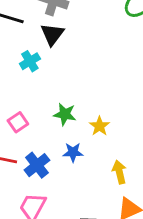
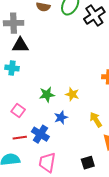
black triangle: (52, 34) -> (20, 45), turned -48
cyan cross: (30, 61) -> (12, 68), turned -32

